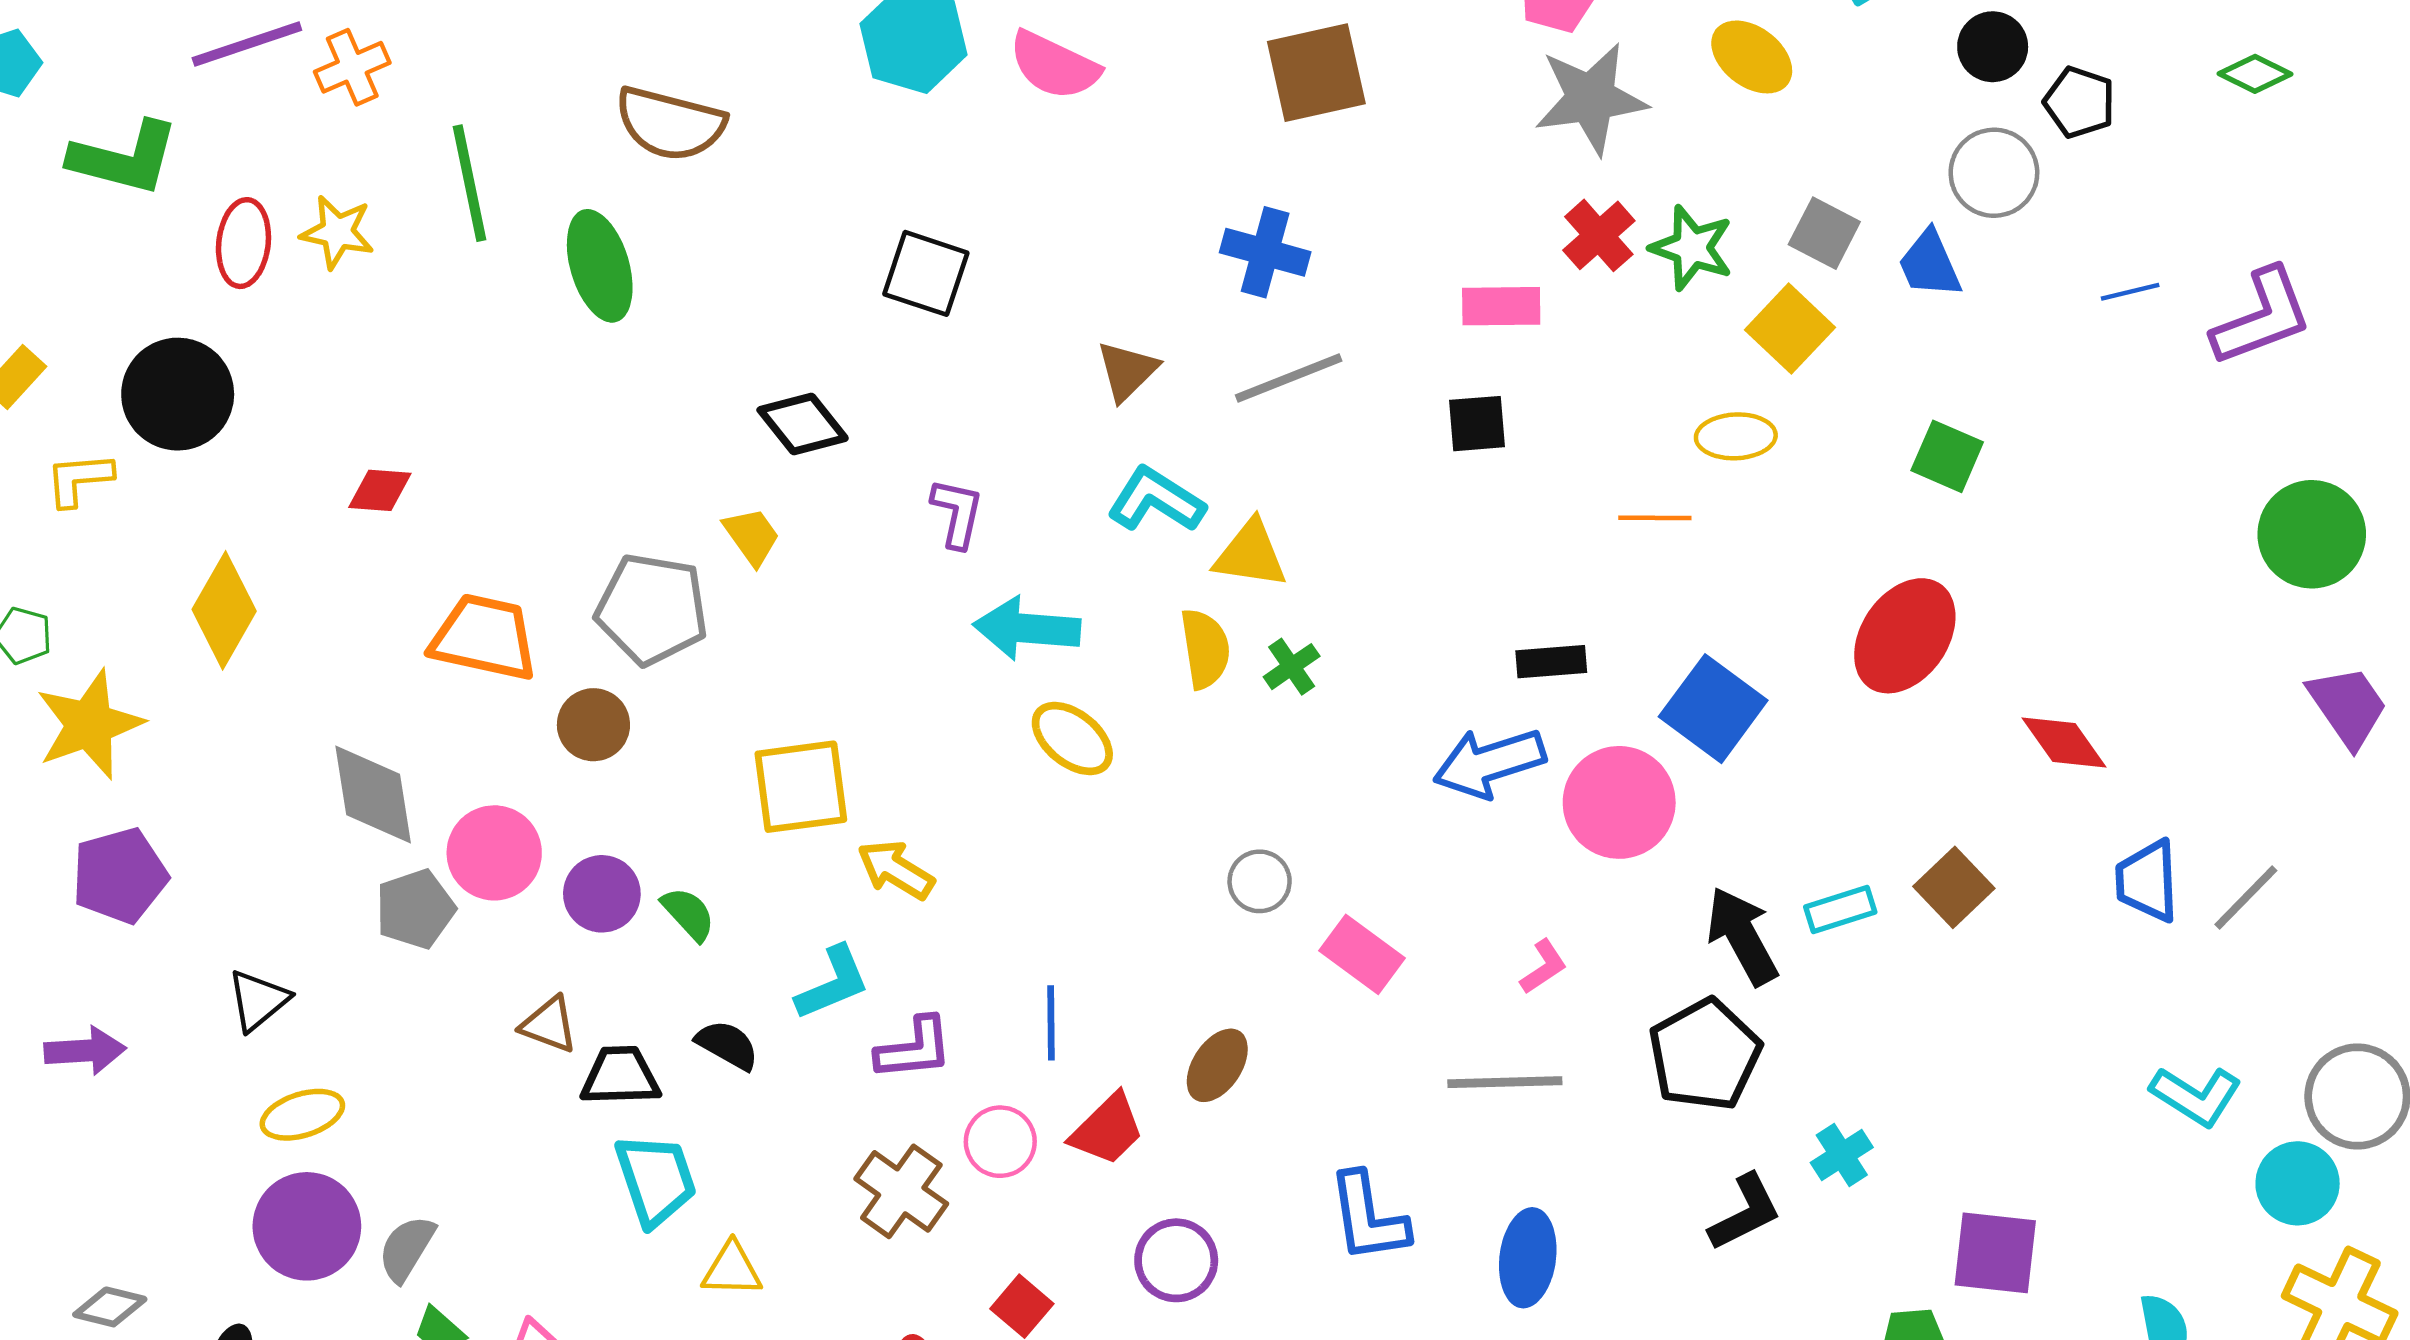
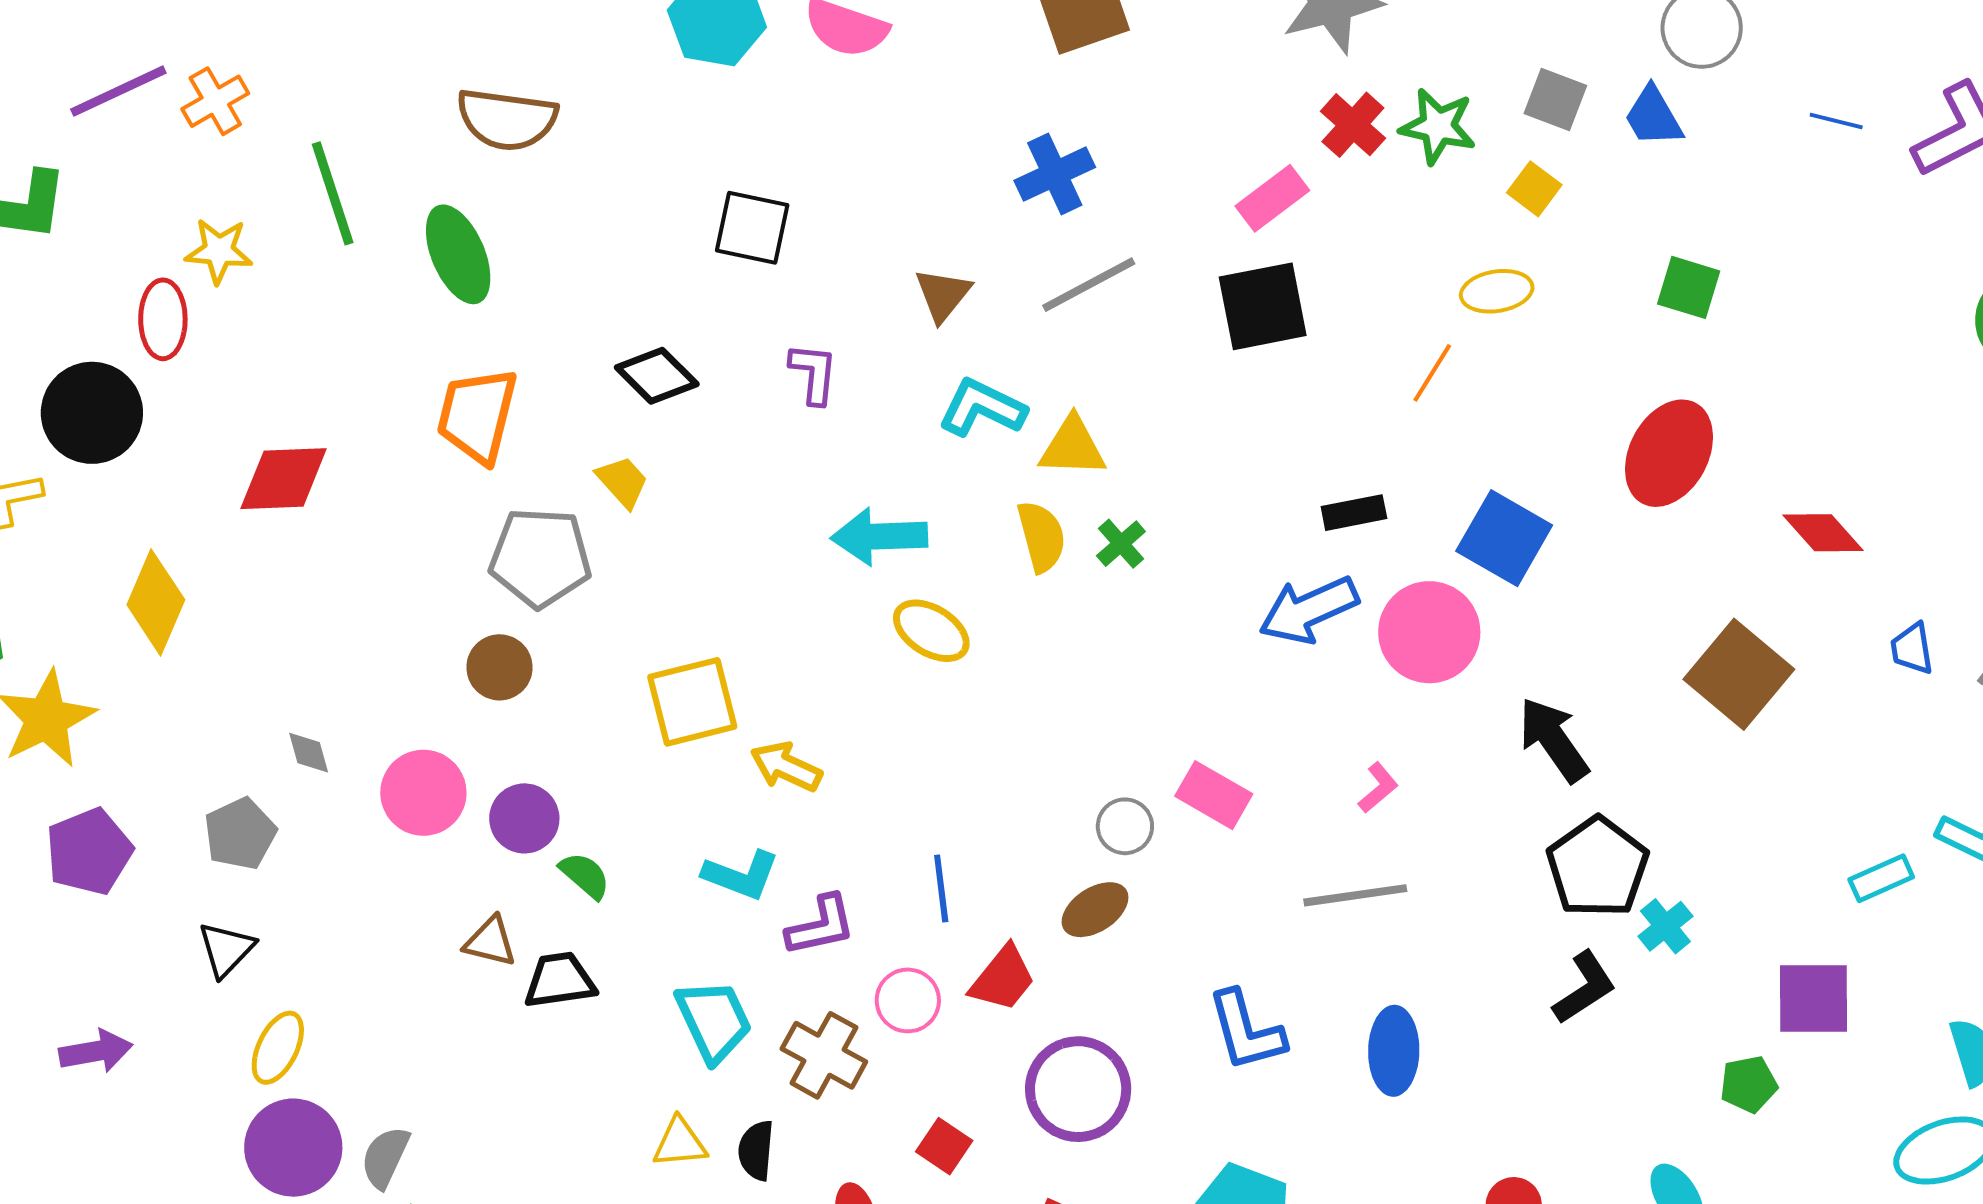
red ellipse: (243, 243) -> (163, 319), moved
blue cross: (1265, 252) -> (1055, 174), turned -34
blue line: (2130, 292) -> (1836, 121), turned 34
pink rectangle: (1501, 306) -> (1272, 198), turned -30
yellow square: (1790, 329) -> (1534, 189), size x0.7
black square: (1477, 424) -> (1263, 306), size x1.6
red diamond: (380, 490) -> (284, 479), size x1.6
purple L-shape: (957, 513) -> (814, 373), moved
orange line: (1655, 518) -> (1432, 373), turned -52
orange trapezoid: (484, 637) -> (477, 415), moved, turned -82
gray diamond: (373, 794) -> (309, 753), size x0.5
gray circle: (1260, 881) -> (1125, 826), moved
blue trapezoid: (2147, 881) -> (1912, 649), size x0.7
brown square: (1954, 887) -> (1739, 674), size x1.5
gray pentagon: (415, 909) -> (240, 834), moved
cyan rectangle: (1840, 910) -> (1881, 878), moved
green semicircle: (688, 914) -> (585, 875), moved
cyan L-shape: (833, 983) -> (741, 875), turned 50
black semicircle: (727, 1045) -> (756, 1150), moved, turned -108
purple arrow: (85, 1051) -> (96, 1051), moved
black pentagon: (1705, 1055) -> (1598, 867), moved
brown ellipse: (1217, 1065) -> (1095, 910), turned 30
yellow ellipse: (302, 1115) -> (278, 1048), turned -40
cyan trapezoid: (656, 1180) -> (714, 1021), moved
purple circle: (1176, 1260) -> (1078, 1089), size x1.4

